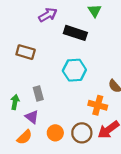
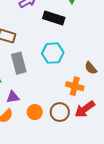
gray rectangle: (38, 94) -> (19, 63), moved, size x1.5
purple triangle: (32, 117) -> (13, 97), turned -48

